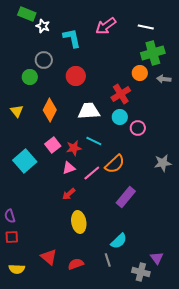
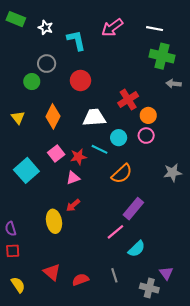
green rectangle: (27, 14) -> (16, 19), moved
green cross: (153, 53) -> (162, 56), turned 30
orange circle: (140, 73) -> (148, 115), moved
cyan circle: (120, 117) -> (119, 138), moved
pink line: (92, 173) -> (115, 232), moved
yellow ellipse: (79, 222) -> (54, 221), moved
cyan semicircle: (119, 241) -> (137, 249), moved
yellow semicircle: (17, 269) -> (18, 285), turned -126

